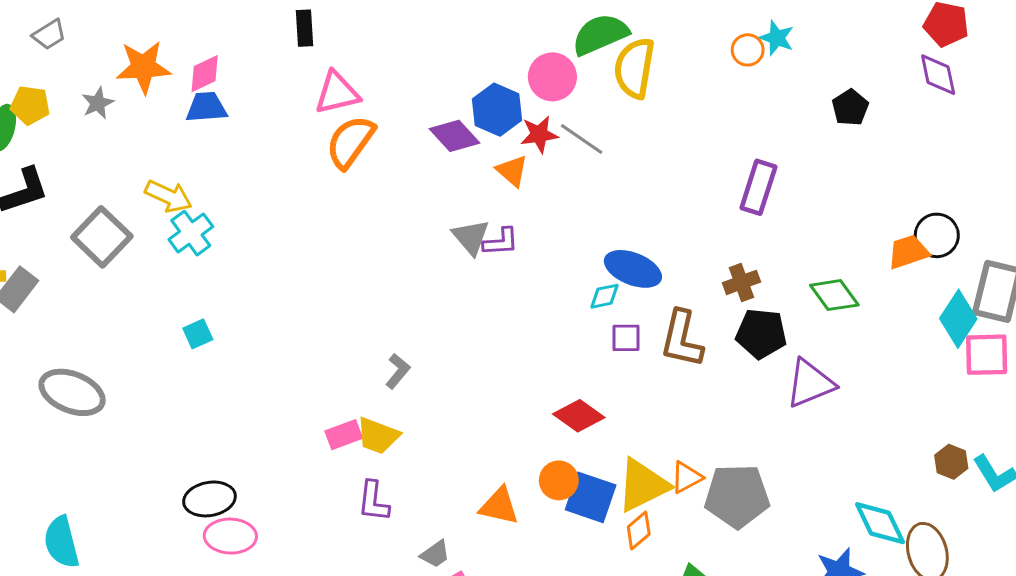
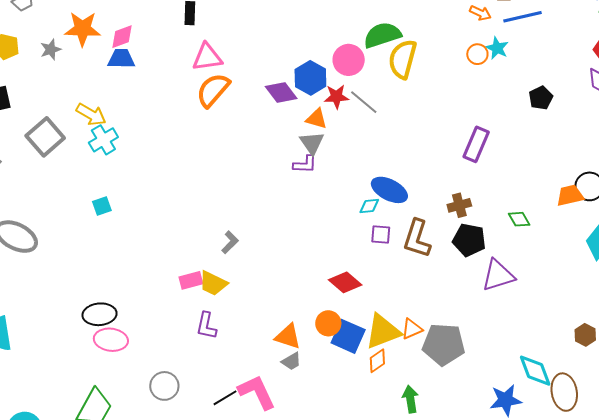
orange triangle: (512, 171) -> (317, 119), turned -30
gray triangle: (471, 237) -> (312, 143), moved
green diamond: (834, 295) -> (519, 219), size x0.7
gray trapezoid: (435, 554) -> (291, 361), moved

